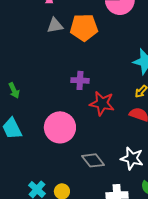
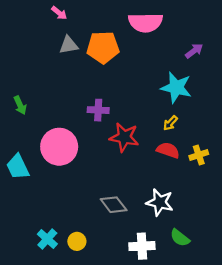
green arrow: (14, 90) -> (20, 105), moved
pink circle: (60, 127) -> (59, 147), moved

